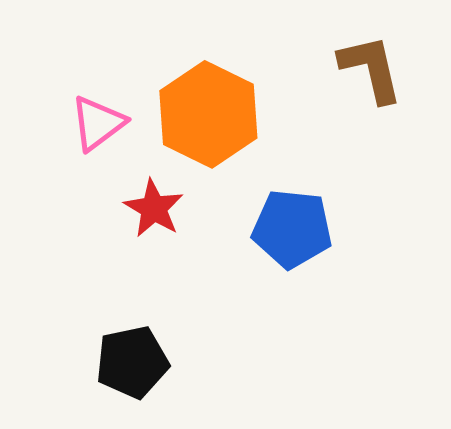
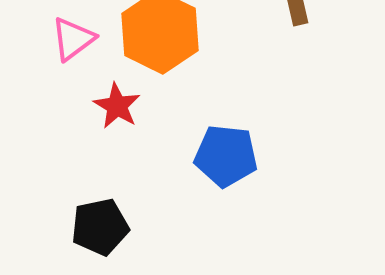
blue pentagon: (292, 229) -> (226, 156), moved

